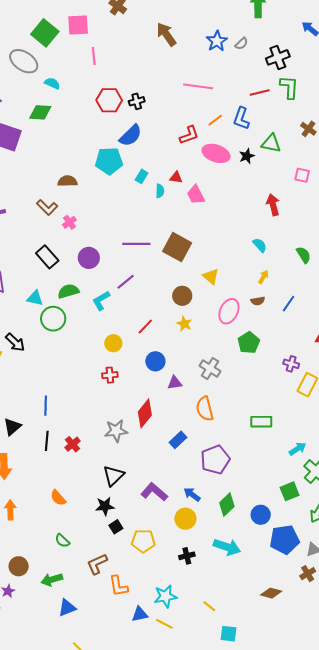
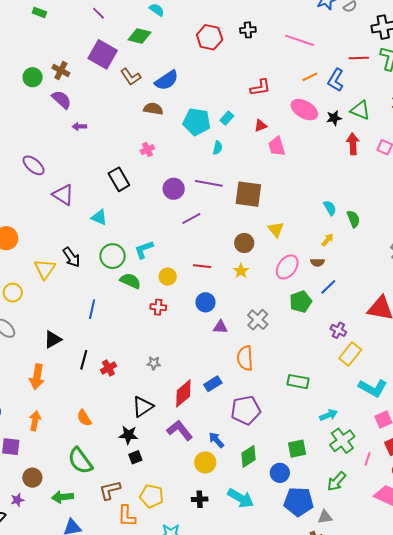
black cross: (137, 101) -> (248, 30), moved
red L-shape: (189, 135) -> (260, 88), moved
blue semicircle: (131, 136) -> (167, 80), moved
cyan pentagon: (109, 161) -> (197, 122), moved
red triangle: (176, 177) -> (261, 126), turned -40
cyan semicircle: (160, 191) -> (218, 148), moved
red arrow: (273, 205) -> (353, 144), moved
brown L-shape: (47, 207) -> (131, 77), moved
brown square: (177, 247) -> (248, 194), turned -32
green semicircle: (304, 255) -> (353, 219), moved
purple circle: (89, 258) -> (174, 189), moved
green semicircle: (68, 291) -> (130, 281), moved, turned 30
cyan L-shape: (101, 301) -> (144, 249), moved
blue line: (288, 304) -> (328, 287), moved
green circle: (53, 319) -> (113, 256), moved
red line: (145, 326) -> (202, 266), turned 42
blue line: (46, 406) -> (92, 309), moved
red diamond: (145, 413) -> (183, 393), moved
gray star: (116, 431) -> (154, 363), size x0.6
green square: (290, 491) -> (297, 449), moved
green semicircle: (62, 541) -> (80, 461), size x1.8
yellow pentagon: (143, 541) -> (152, 496), moved

